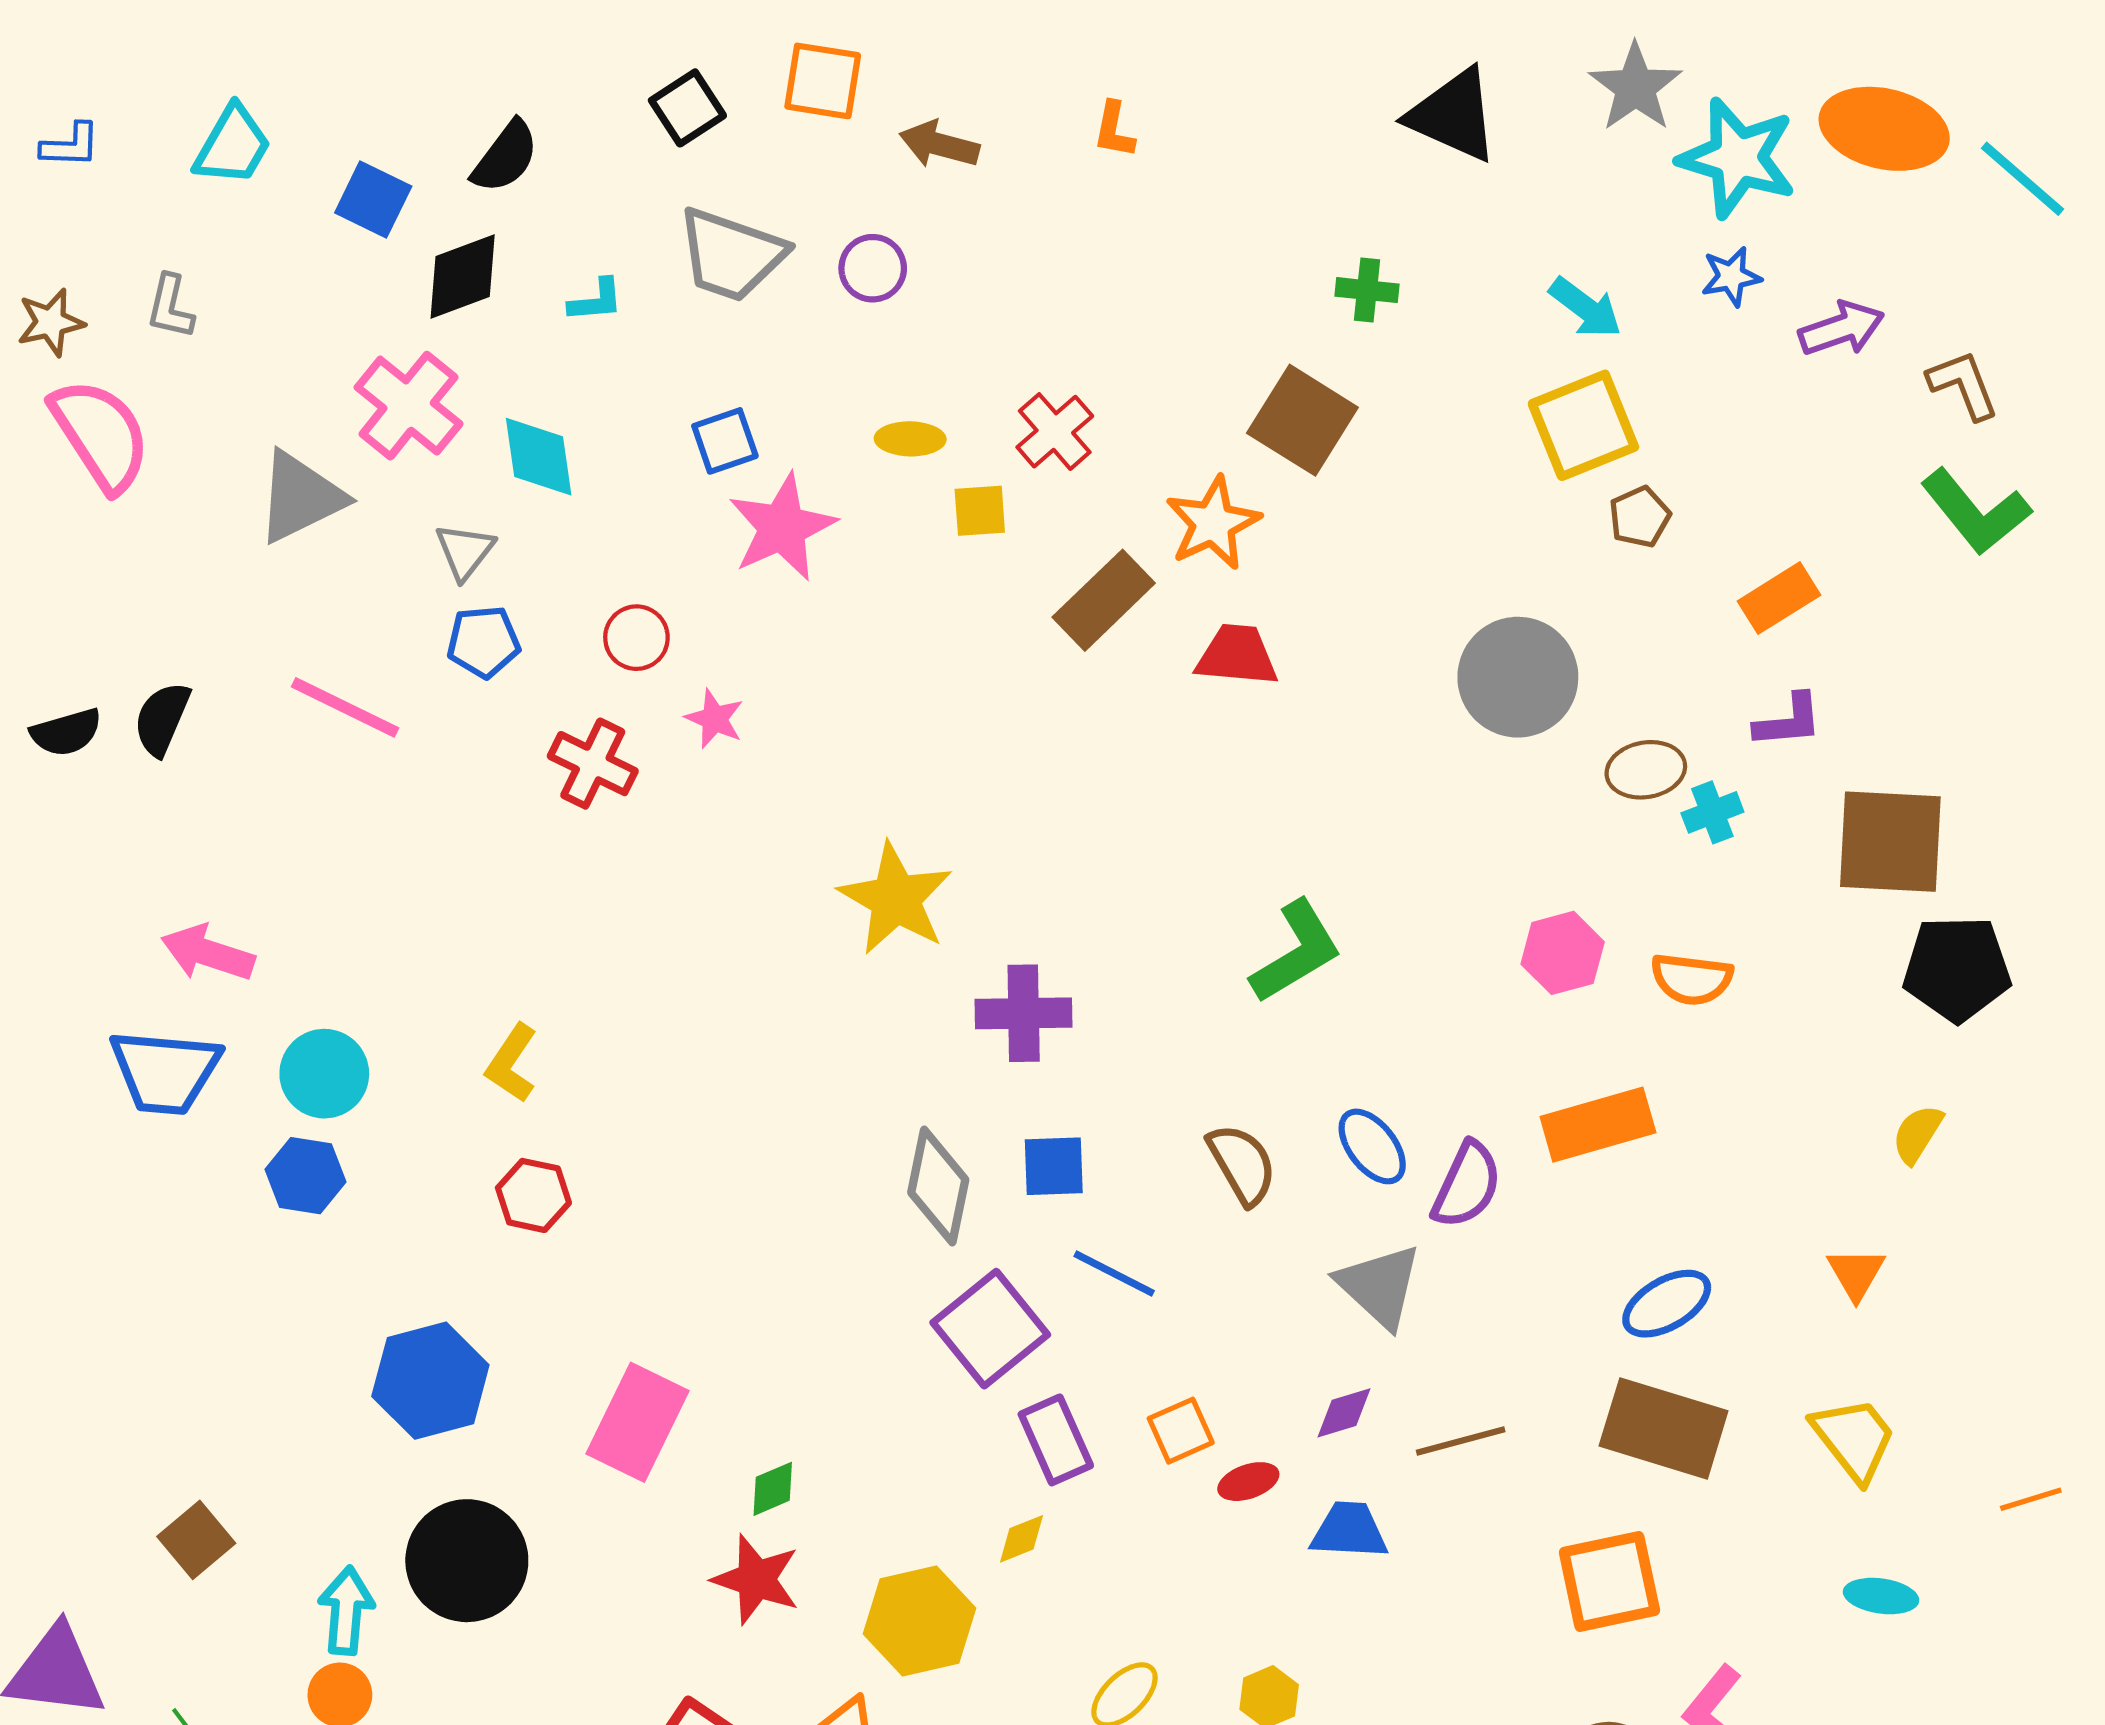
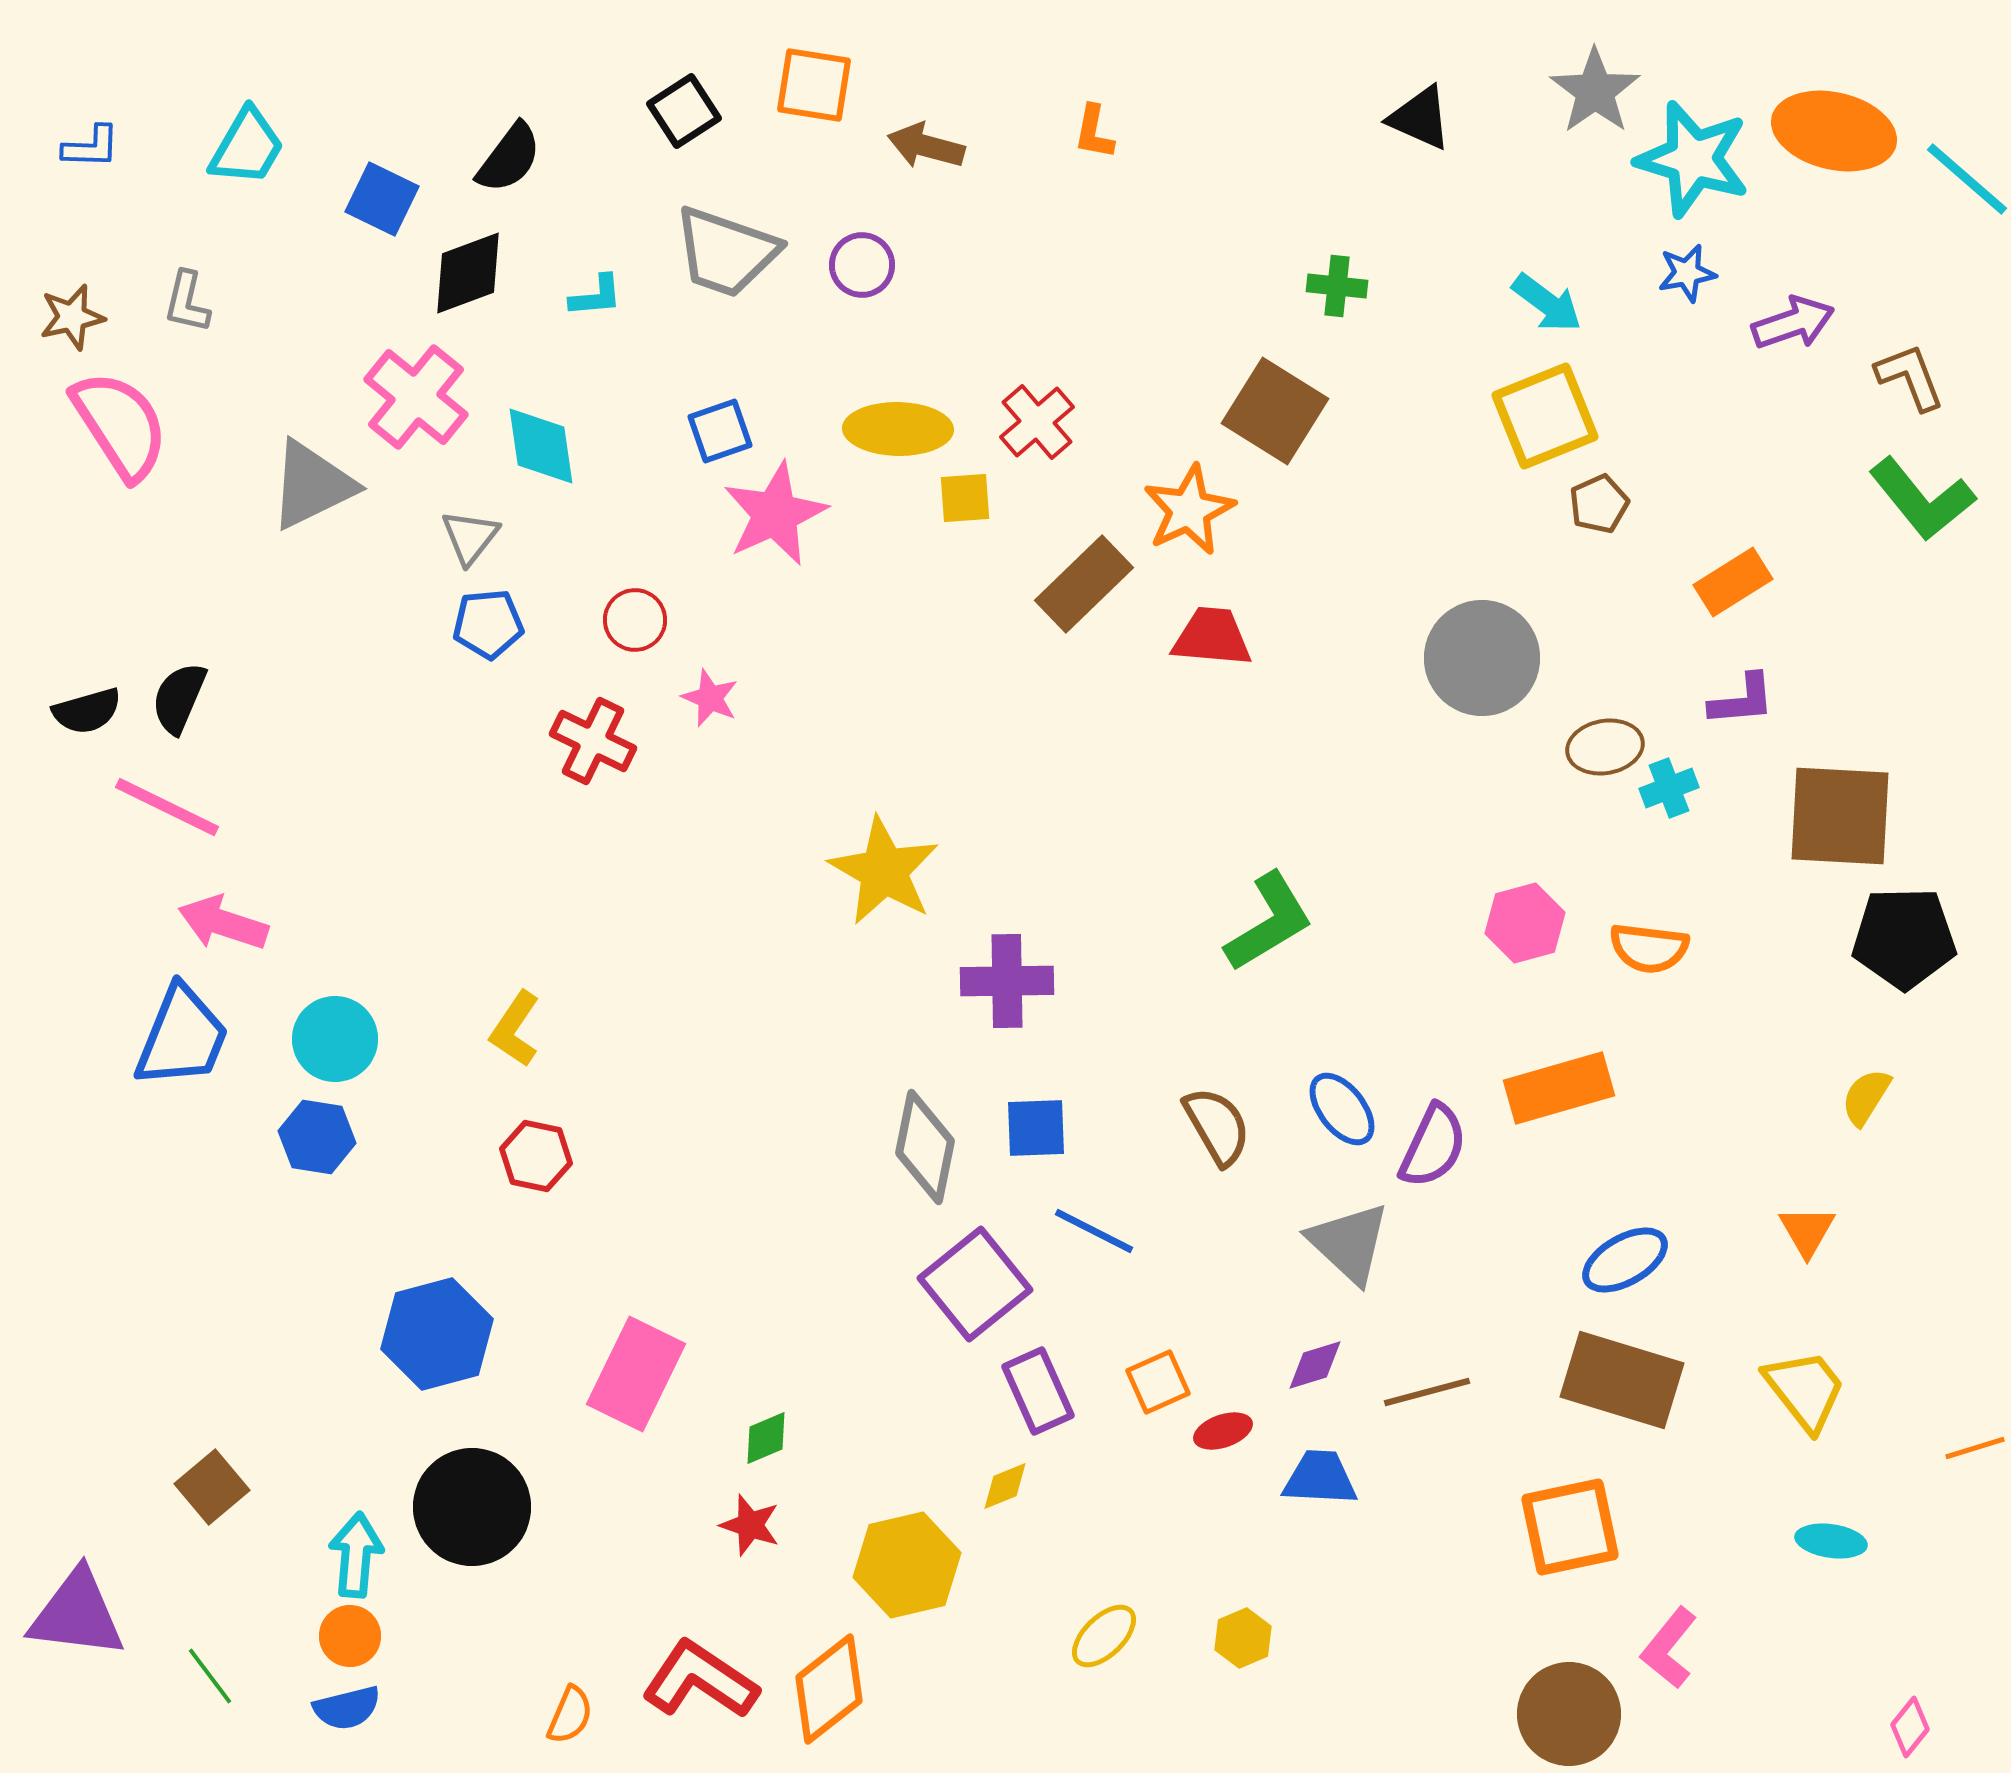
black triangle: (1453, 115) -> (1420, 118), size x0.7
yellow ellipse: (910, 439) -> (898, 429), size x1.6
pink line: (345, 707) -> (167, 807), moved
blue trapezoid: (165, 1072) -> (182, 1037), turned -73
red star: (756, 1579) -> (750, 1525), size x0.7

